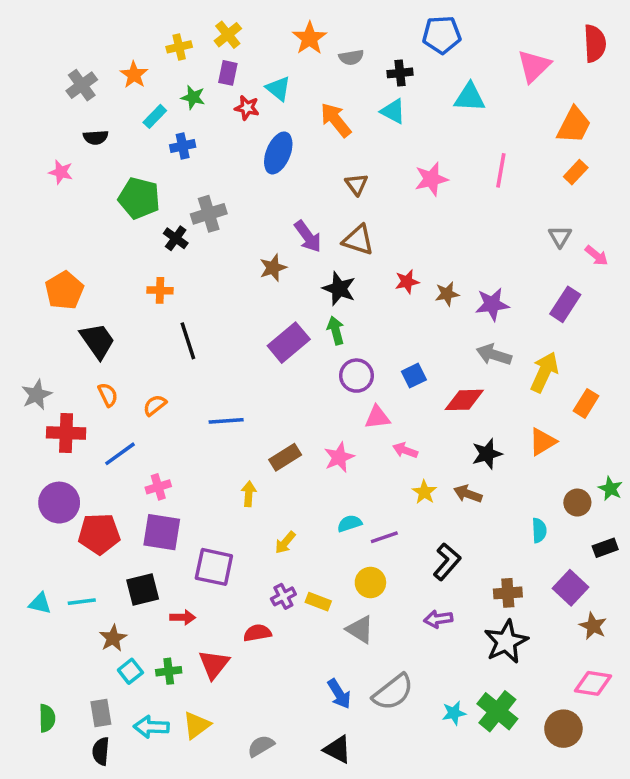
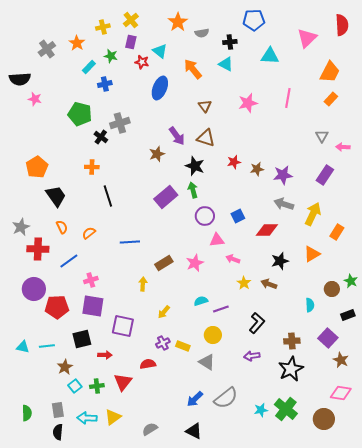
black semicircle: (96, 137) -> (20, 79), moved, size x1.5
pink arrow: (597, 256) -> (343, 147), turned 144
blue arrow: (339, 694) -> (195, 399), turned 78

